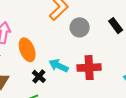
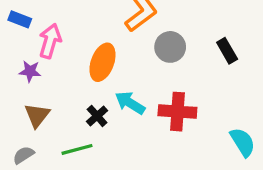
orange ellipse: (27, 50) -> (102, 62), moved, turned 35

